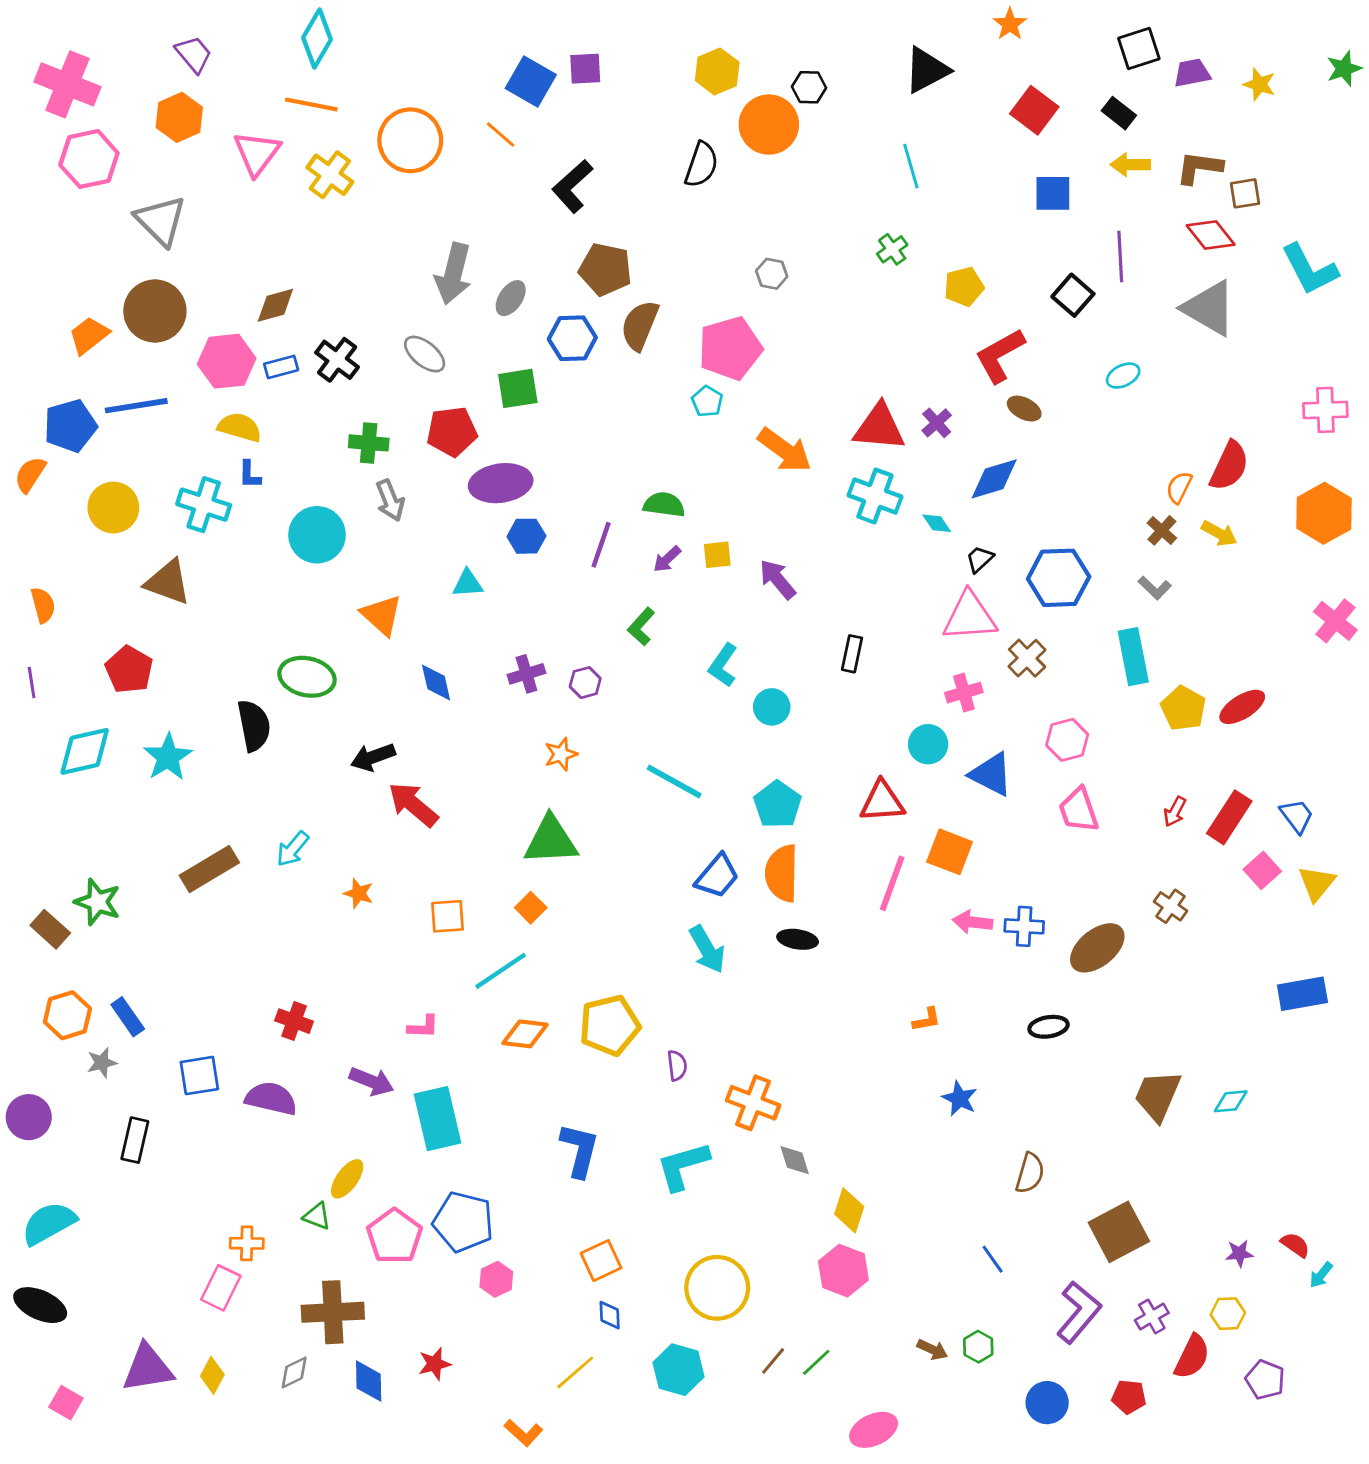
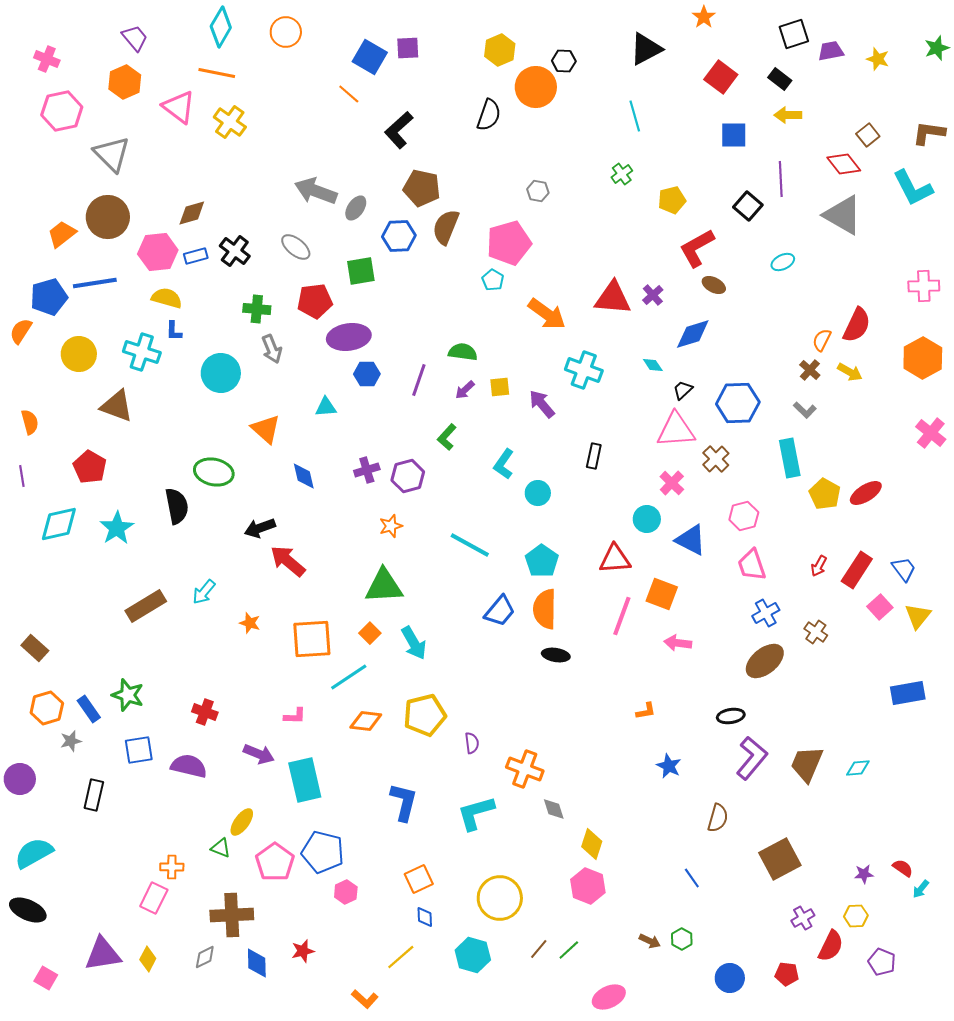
pink cross: (67, 84) -> (47, 59), size x0.6
orange circle: (410, 140) -> (286, 32), moved, size x0.7
pink triangle: (257, 153) -> (179, 107), turned -30
brown L-shape: (1199, 168) -> (929, 133), moved
brown square: (1245, 193) -> (868, 135), turned -30
gray arrow: (453, 274) -> (316, 191), turned 96
cyan cross: (875, 496) -> (584, 370), moved
purple hexagon: (585, 683) -> (408, 476), size x1.5
pink cross: (964, 693) -> (672, 483), turned -30
green star: (98, 902) -> (128, 695), moved
orange square: (448, 916) -> (312, 639), size x1.6
blue cross: (1024, 926) -> (766, 613), moved, turned -32
cyan arrow: (707, 949) -> (414, 643), moved
purple L-shape: (1079, 1312) -> (752, 758), moved

